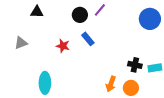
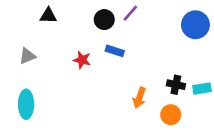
blue rectangle: (88, 39) -> (115, 51), turned -32
cyan ellipse: (45, 83) -> (26, 104), moved
orange arrow: (111, 84) -> (139, 98), moved

